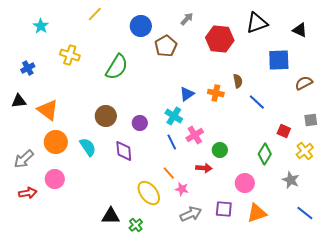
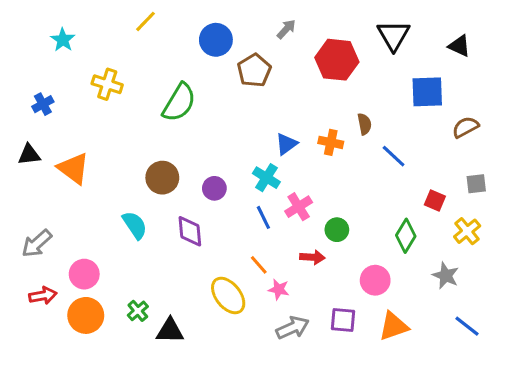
black triangle: (257, 23) -> (394, 35), turned -40
orange circle: (56, 142) -> (86, 315), moved
green cross: (136, 225) -> (138, 311), moved

